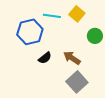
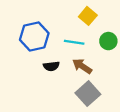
cyan line: (52, 16) -> (74, 42), moved
black semicircle: (45, 58) -> (51, 66), turned 32

